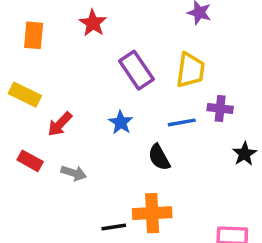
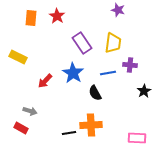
orange rectangle: (34, 35) -> (31, 18), moved
blue star: (121, 122) -> (73, 73), size x1.5
red arrow: (60, 124) -> (45, 81), moved
red rectangle: (30, 161) -> (21, 128), moved
gray arrow: (74, 173) -> (30, 111), moved

